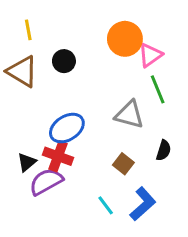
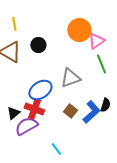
gray triangle: (129, 115) -> (70, 78), moved, turned -35
brown square: (123, 164) -> (70, 111), moved
blue L-shape: (143, 204) -> (91, 112), moved
cyan line: (106, 205) -> (56, 149), moved

